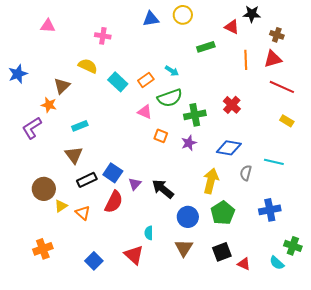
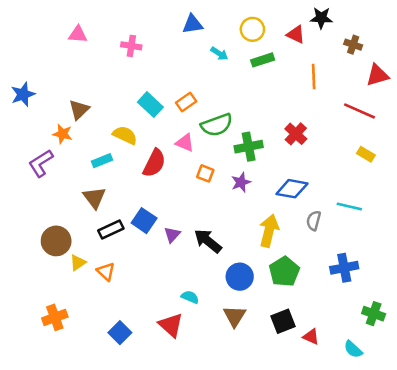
yellow circle: (183, 15) -> (252, 29), moved
pink triangle: (48, 26) -> (78, 34), moved
red triangle: (273, 59) -> (377, 75), moved
yellow semicircle: (88, 66) -> (125, 135), moved
cyan arrow: (172, 71) -> (219, 54), moved
red semicircle: (114, 202) -> (154, 163), moved
cyan semicircle: (149, 233) -> (190, 297), turned 112
cyan semicircle: (277, 263) -> (353, 349), moved

